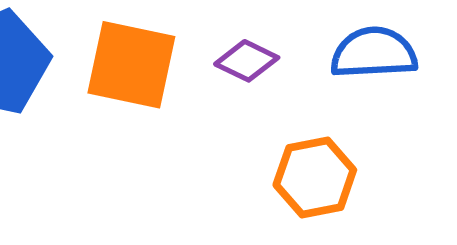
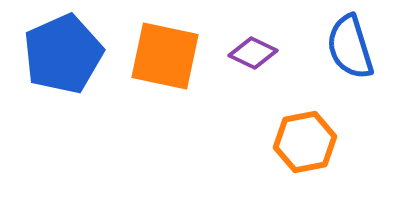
blue semicircle: (374, 53) -> (350, 47), turned -104

